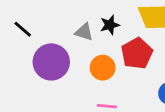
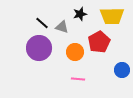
black star: (110, 25) -> (80, 14), moved
black line: (23, 29) -> (42, 23), moved

